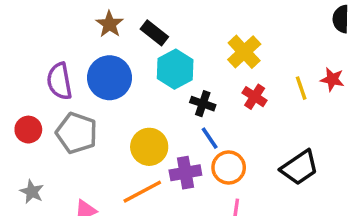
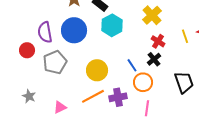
black cross: (203, 104) -> (154, 59), moved, turned 32
red circle: (28, 130) -> (27, 50), moved
gray pentagon: (77, 133) -> (55, 62), turned 30
black trapezoid: (299, 168) -> (184, 82), turned -75
purple cross: (185, 173) -> (118, 97), moved

